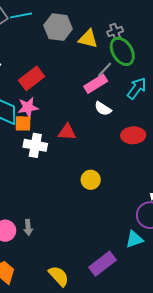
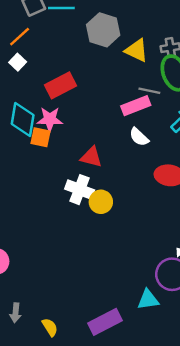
gray line: (104, 70) -> (149, 91), turned 48
white cross: (35, 145) -> (80, 190), moved
yellow circle: (91, 180) -> (101, 202), moved
gray arrow: (28, 227) -> (15, 313), moved
yellow semicircle: (59, 276) -> (50, 327), size x0.7

